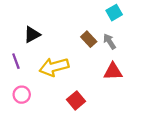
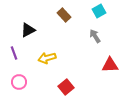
brown rectangle: (89, 39) -> (64, 15), moved
yellow arrow: (54, 67) -> (47, 58), size x0.7
red triangle: (113, 72) -> (110, 65), moved

